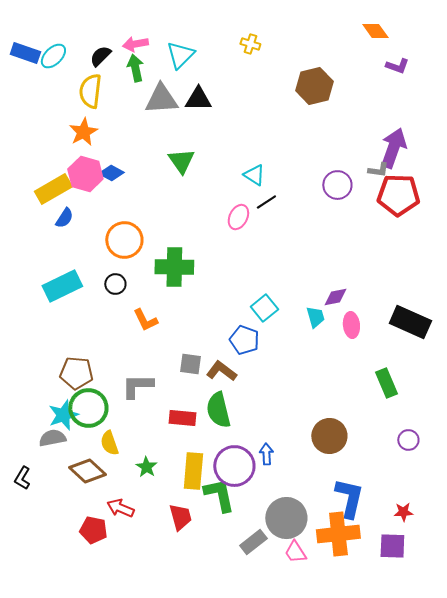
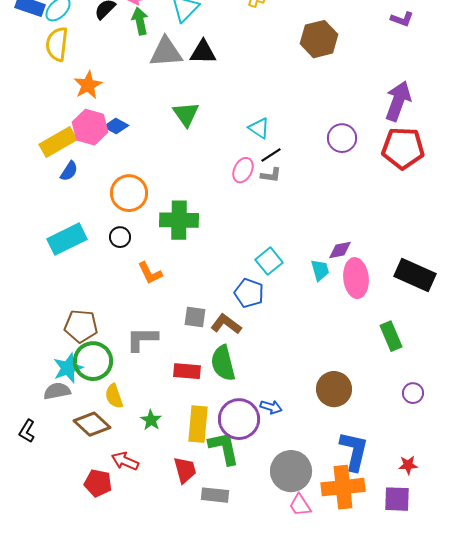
yellow semicircle: (90, 91) -> (57, 44), moved
gray L-shape: (378, 170) -> (271, 175), moved
pink ellipse: (351, 325) -> (356, 278), size x1.5
blue arrow: (266, 454) -> (271, 407), turned 110
gray rectangle: (253, 542) -> (215, 495), moved, turned 44

